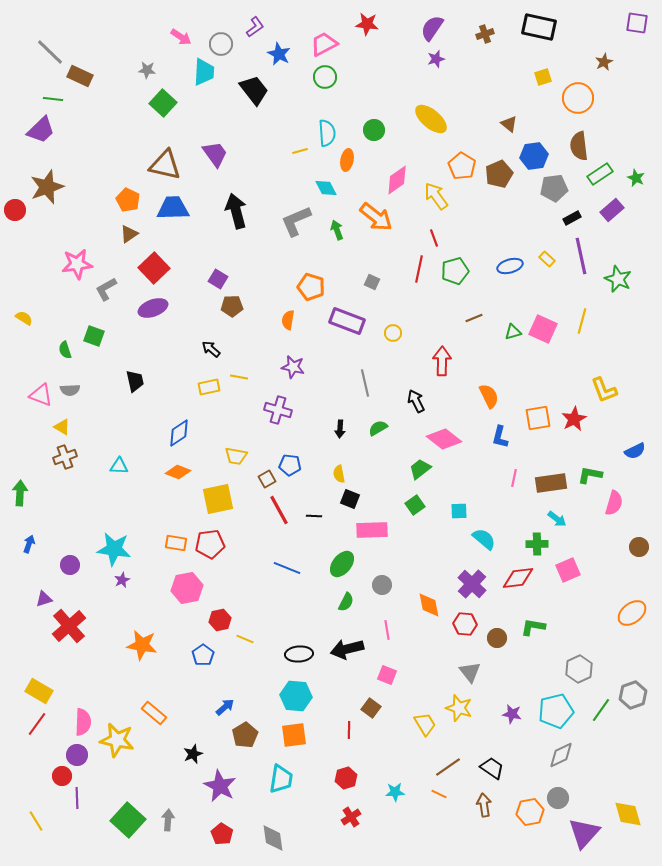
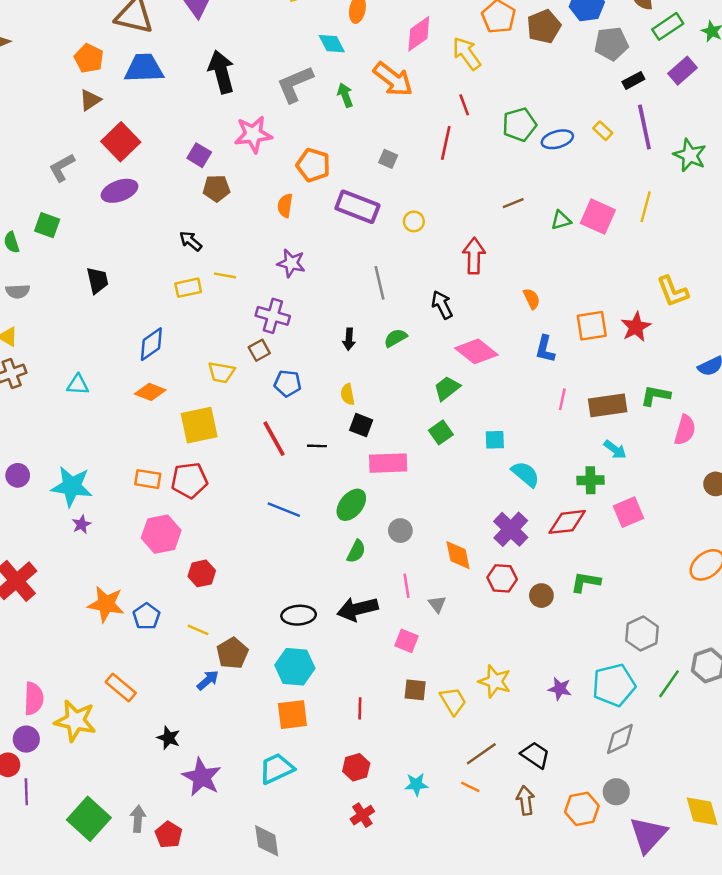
pink star: (77, 264) -> (253, 134), moved
green pentagon: (455, 271) -> (519, 125), moved
orange semicircle: (489, 396) -> (532, 299), size x0.7
brown square: (267, 479) -> (259, 350), moved
purple circle: (70, 565) -> (18, 475), moved
yellow line: (245, 639) -> (198, 630), moved
blue pentagon: (203, 655) -> (146, 616), moved
gray triangle: (470, 672) -> (437, 604), moved, size x0.7
brown square: (371, 708) -> (415, 690), moved, turned -30
brown pentagon: (245, 735) -> (232, 653), moved
black star: (193, 754) -> (169, 738), turned -30
cyan trapezoid: (281, 779) -> (276, 768), turned -124
red pentagon: (222, 834) -> (169, 835), moved

